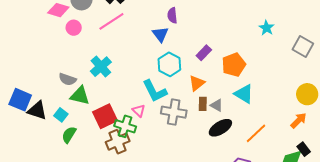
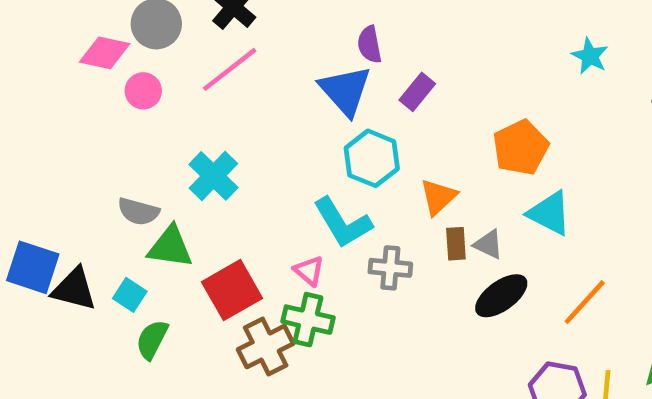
blue triangle: (160, 34) -> (345, 90), size x1.4
purple rectangle: (204, 53) -> (417, 92), moved
gray cross: (174, 112) -> (390, 268), size x0.7
green cross: (125, 126) -> (308, 320), moved

